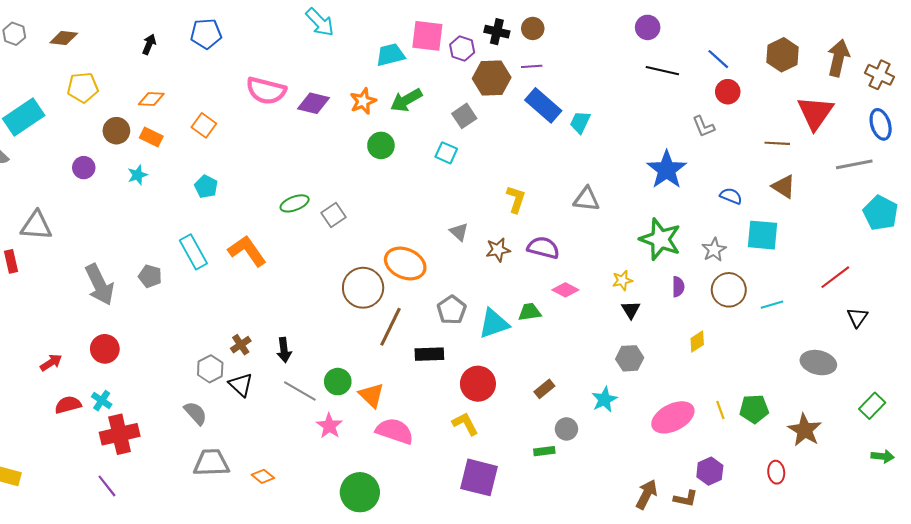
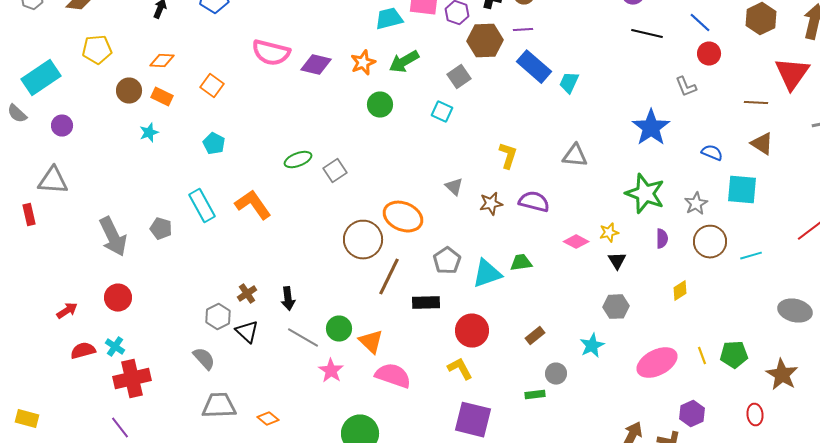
purple circle: (84, 168) -> (62, 126), moved
pink diamond: (565, 290) -> (576, 242), moved

